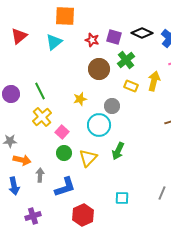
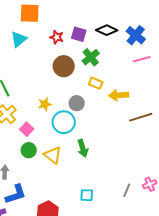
yellow arrow: (154, 81) -> (119, 95), moved, turned -108
yellow star: (80, 99) -> (45, 104), moved
green arrow: (118, 151) -> (83, 148), turned -42
yellow triangle: (88, 158) -> (53, 155), turned -36
blue L-shape: (65, 187) -> (16, 194), moved

